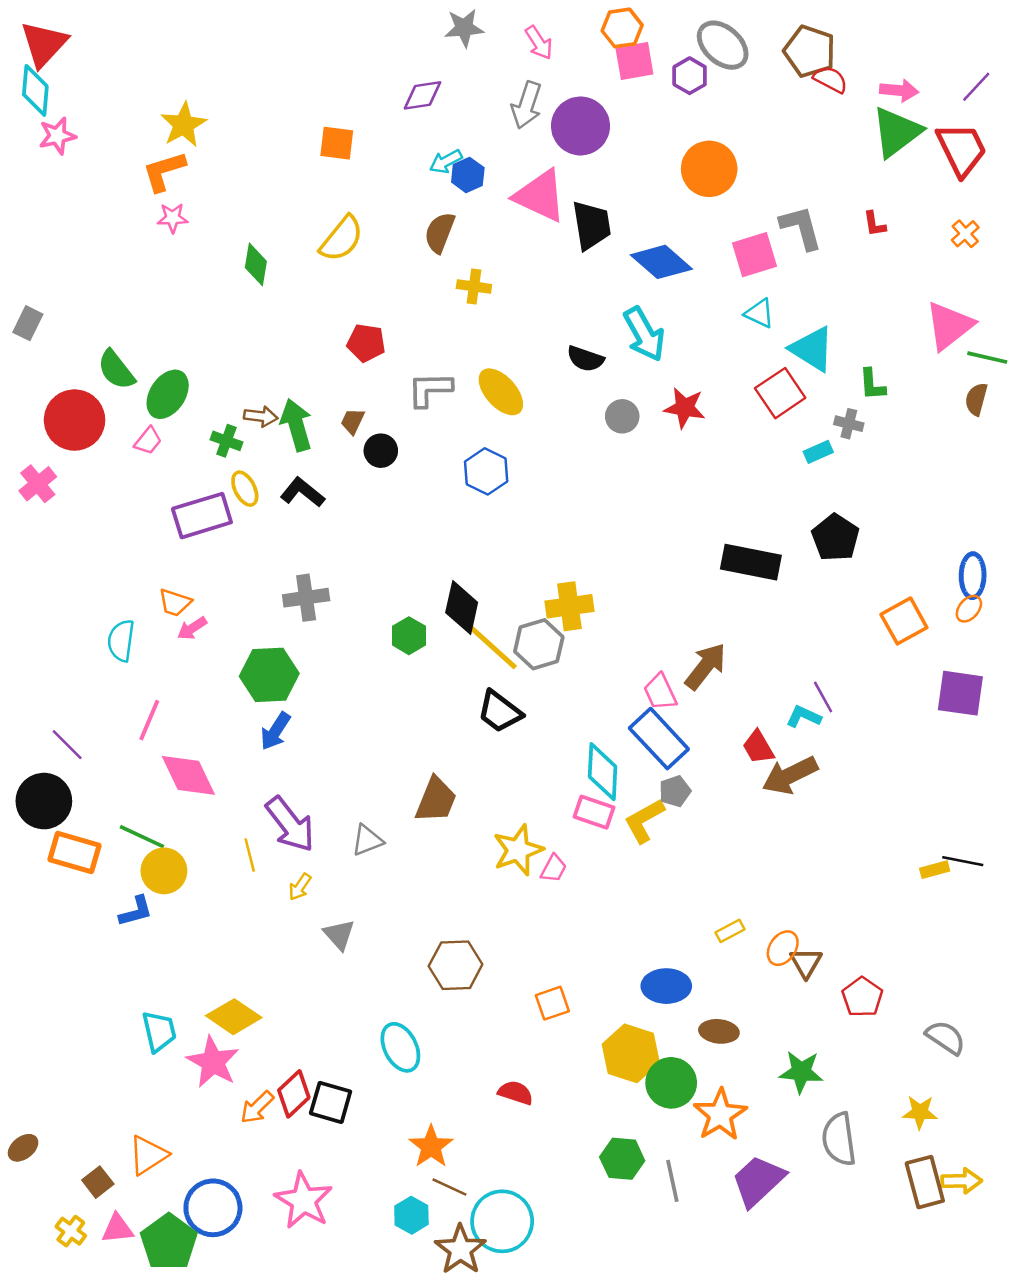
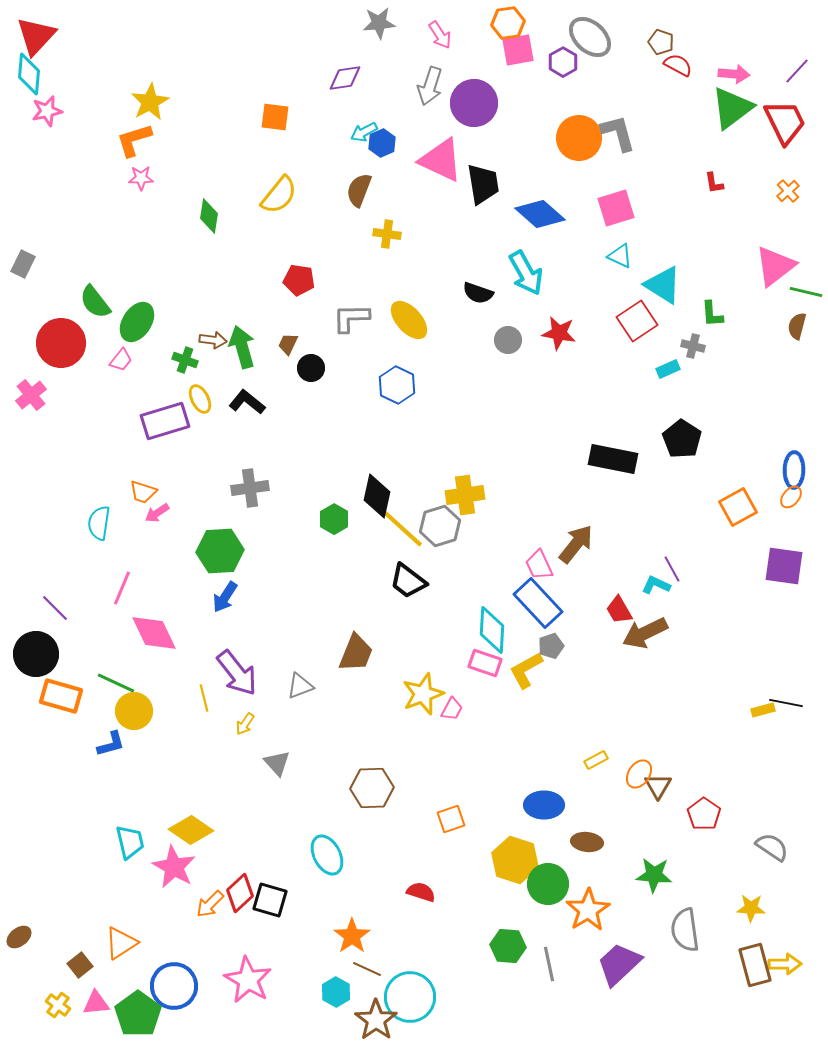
brown pentagon: (810, 51) -> (661, 42), size x0.6
gray L-shape: (801, 228) -> (618, 133), moved

